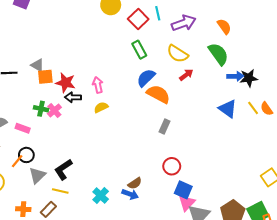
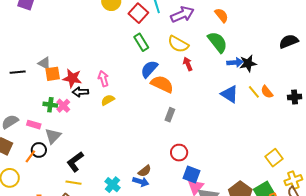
red arrow: (186, 75) -> (188, 64), turned -72
gray triangle: (37, 175) -> (53, 136), moved

